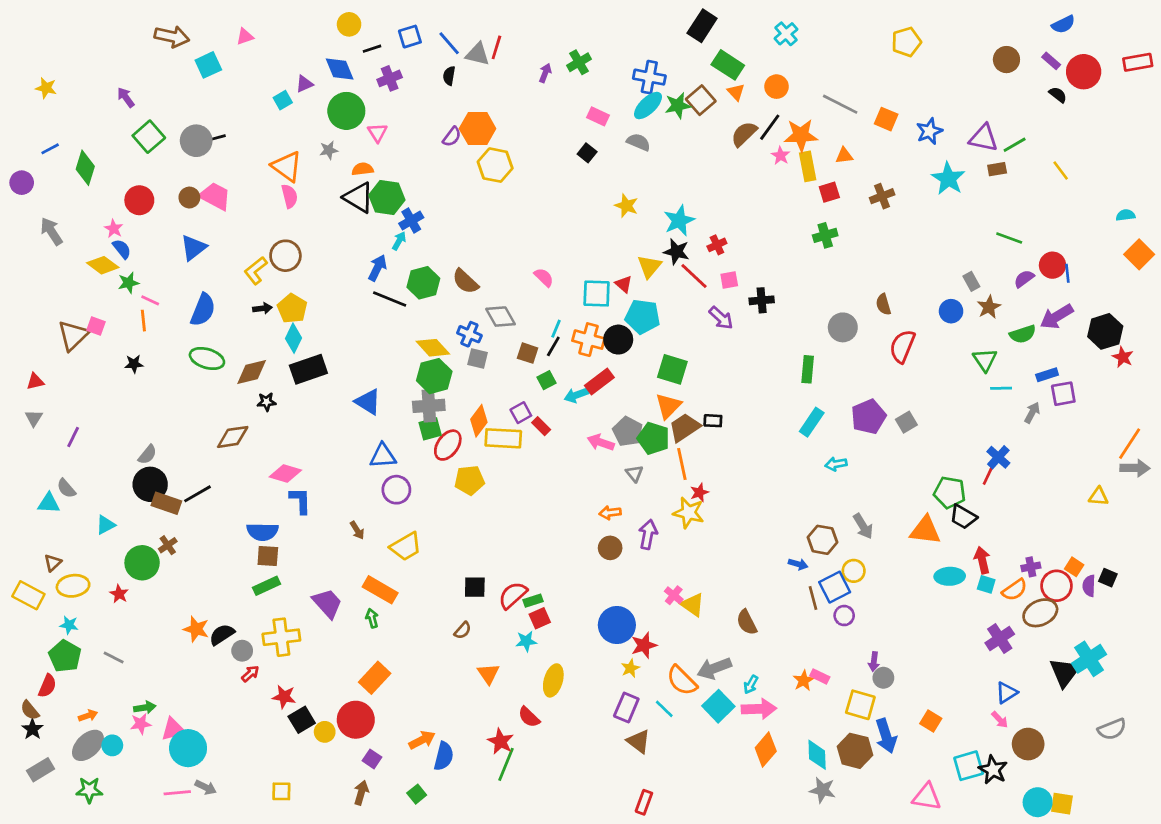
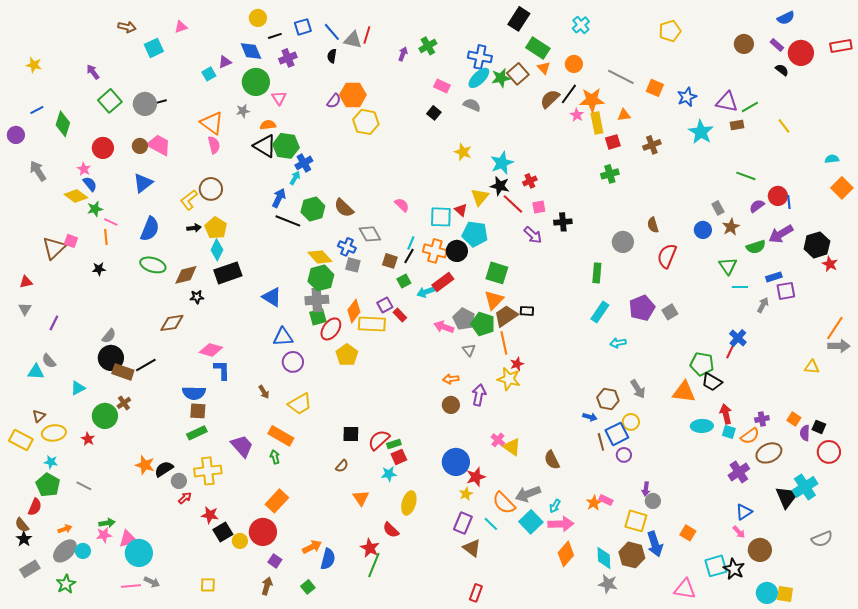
brown arrow: (172, 37) -> (127, 27), size x0.7
yellow pentagon: (469, 480) -> (347, 355), turned -30
red circle: (1057, 586) -> (829, 452), moved
green star: (89, 790) -> (66, 584), turned -30

